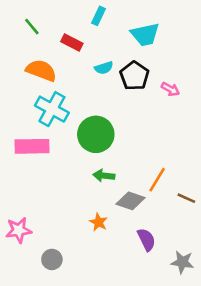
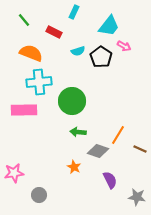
cyan trapezoid: (145, 35) -> (109, 26), turned -40
pink arrow: (170, 89) -> (124, 46), moved
cyan cross: (52, 109) -> (39, 82), turned -35

